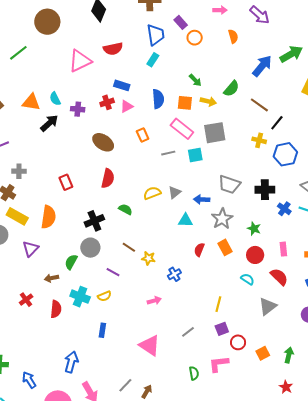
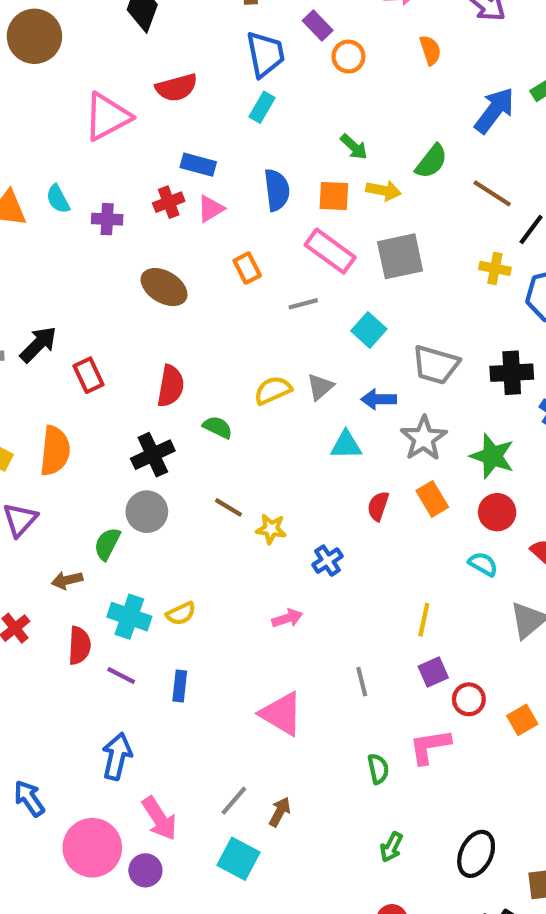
black arrow: (49, 123) -> (38, 344), moved
cyan square: (195, 155) -> (369, 330), moved, turned -35
red semicircle: (108, 178) -> (171, 386), moved
green star: (254, 229) -> (492, 456), size x1.5
purple line: (113, 272) -> (121, 676), moved
gray line: (188, 332) -> (362, 682), turned -64

